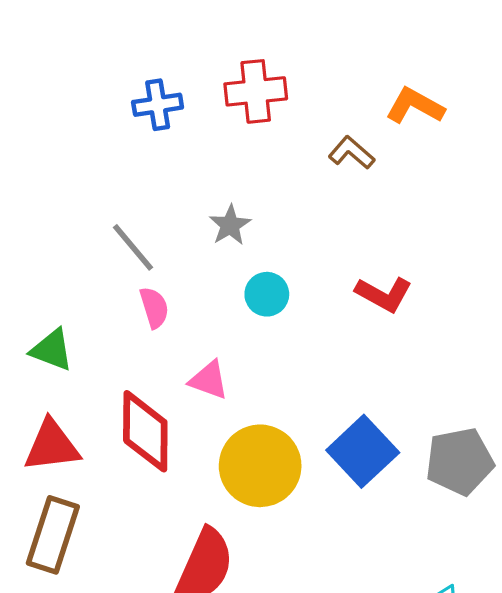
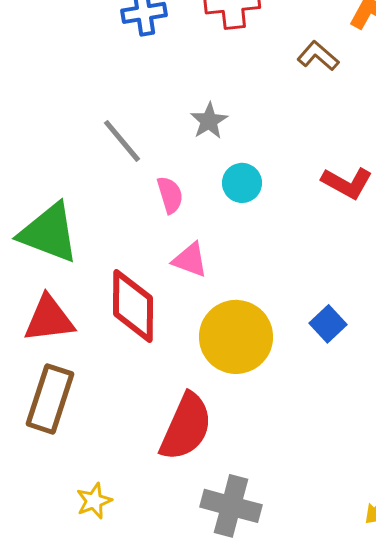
pink semicircle: (154, 308) -> (170, 195), moved
green triangle: (52, 350) -> (49, 233), size x1.6
blue square: (363, 451) -> (328, 324), size x0.6

